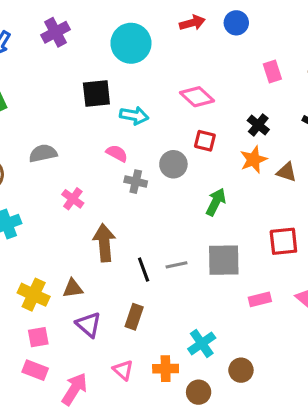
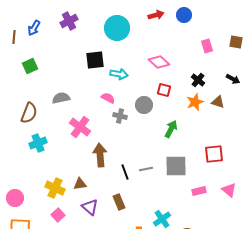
brown triangle: (287, 172) -> (218, 102), moved
pink cross: (73, 199) -> (80, 127), size x1.5
brown rectangle: (134, 317) -> (119, 202), turned -42
pink square: (38, 337) -> (58, 215), turned -32

